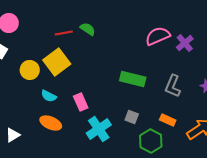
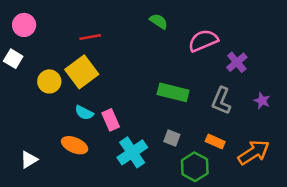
green semicircle: (88, 29) -> (159, 21), moved
purple cross: (185, 43) -> (237, 62), moved
cyan semicircle: (49, 96) -> (84, 113), moved

